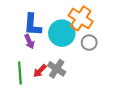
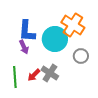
gray circle: (89, 43) -> (81, 56), moved

